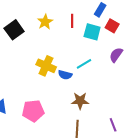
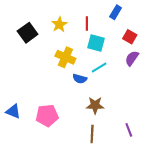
red square: (112, 26) -> (130, 37), moved
cyan square: (92, 32) -> (96, 43), moved
yellow cross: (46, 66) -> (65, 57), moved

